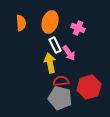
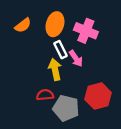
orange semicircle: (21, 23) -> (23, 25), turned 56
pink cross: (78, 28) -> (86, 31), size x1.5
red semicircle: (61, 81) -> (45, 95), moved

